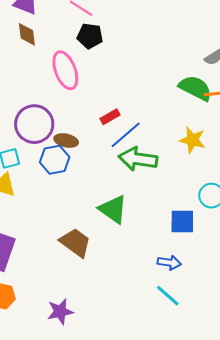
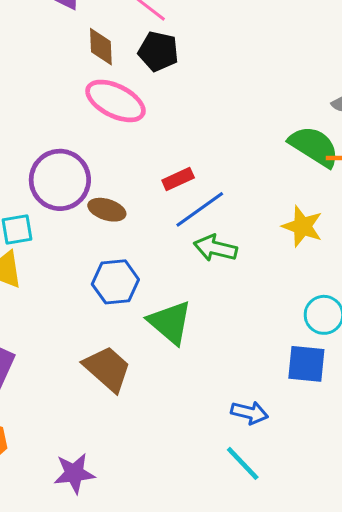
brown diamond: (27, 34) -> (101, 47), moved
pink ellipse: (65, 70) -> (115, 101), turned -48
green arrow: (138, 159) -> (215, 248), size x0.7
blue hexagon: (55, 160) -> (115, 282), moved
blue square: (182, 221) -> (306, 364), moved

